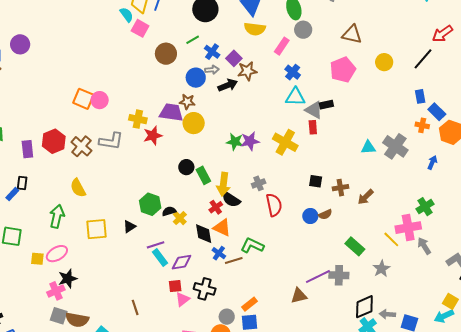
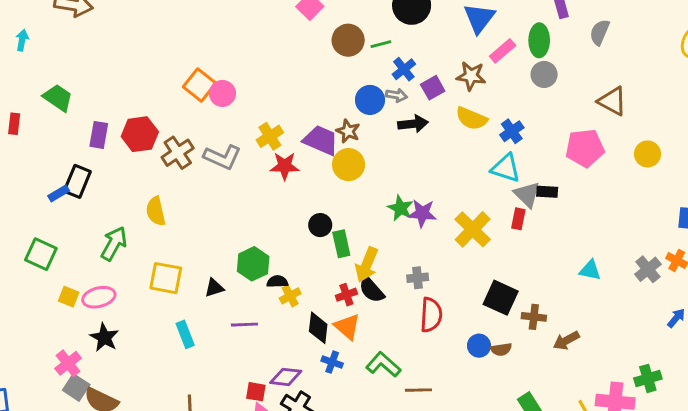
yellow semicircle: (255, 29) -> (471, 118), moved
pink rectangle: (282, 46) -> (503, 51), moved
brown circle: (166, 54) -> (348, 40), moved
brown star: (247, 71) -> (471, 76), moved
yellow cross: (138, 119) -> (270, 136), turned 30
gray cross: (395, 146) -> (648, 269), moved, size x0.7
black square: (316, 181) -> (501, 298), size x1.6
black rectangle: (22, 183) -> (77, 181), size x1.5
blue cross: (219, 253) -> (332, 362), turned -32
cyan rectangle: (160, 257) -> (185, 334), moved
brown line: (234, 261) -> (418, 390), moved
purple diamond: (182, 262) -> (286, 377), moved
black star: (68, 279) -> (104, 338), turned 30
pink cross: (56, 291) -> (68, 363), moved, turned -30

